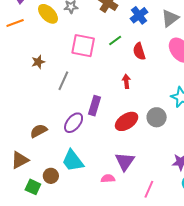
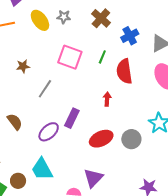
green line: (115, 40) -> (102, 57), turned -40
red semicircle: (139, 51) -> (124, 71), size x1.4
brown semicircle: (39, 131) -> (15, 122), moved, turned 72

